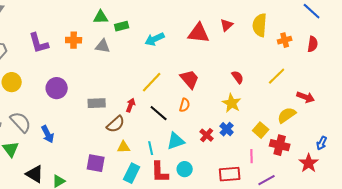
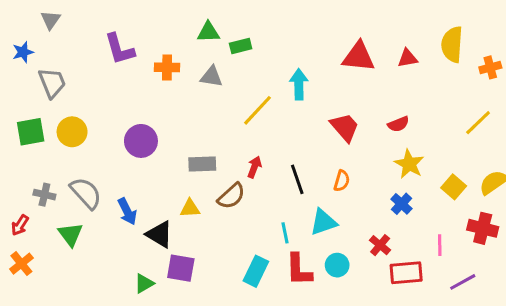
red triangle: (227, 25) -> (408, 58), moved, turned 32
cyan arrow: (155, 39) -> (299, 84), moved, turned 114
purple L-shape: (39, 43) -> (120, 49), moved
red semicircle: (238, 77) -> (398, 124), moved, turned 104
yellow line: (152, 82) -> (257, 110), moved
orange semicircle: (185, 105) -> (342, 181), moved
black line: (159, 113) -> (297, 179), turned 30
yellow square: (261, 130) -> (454, 187), moved
red cross: (207, 135) -> (380, 245), moved
yellow triangle: (124, 147) -> (190, 208), moved
purple square: (96, 163) -> (181, 268), moved
black triangle: (35, 174) -> (159, 234), moved

